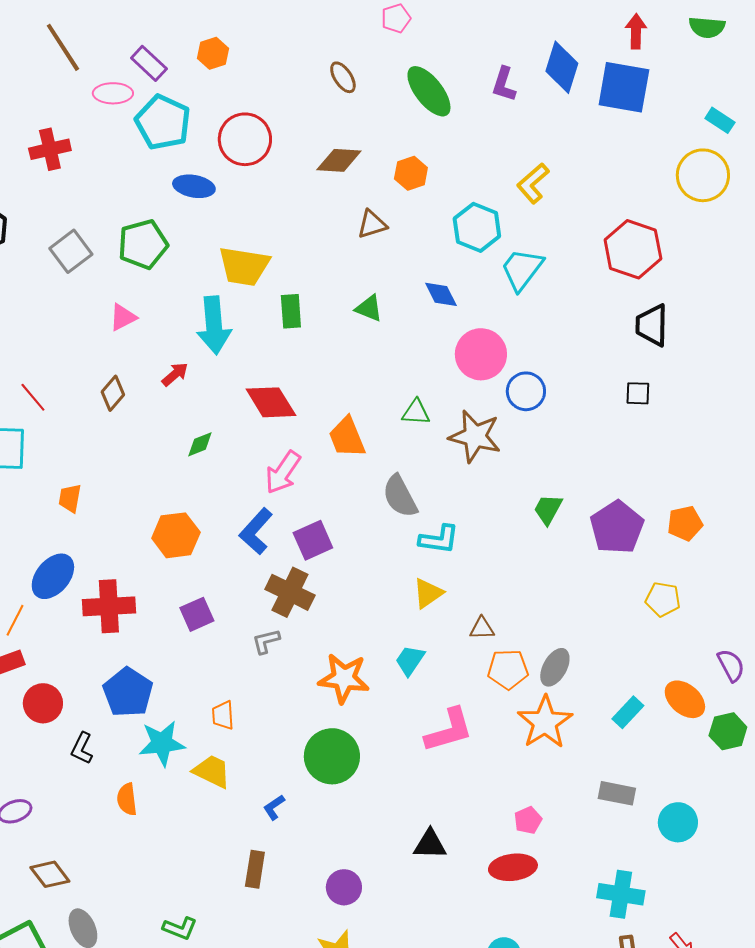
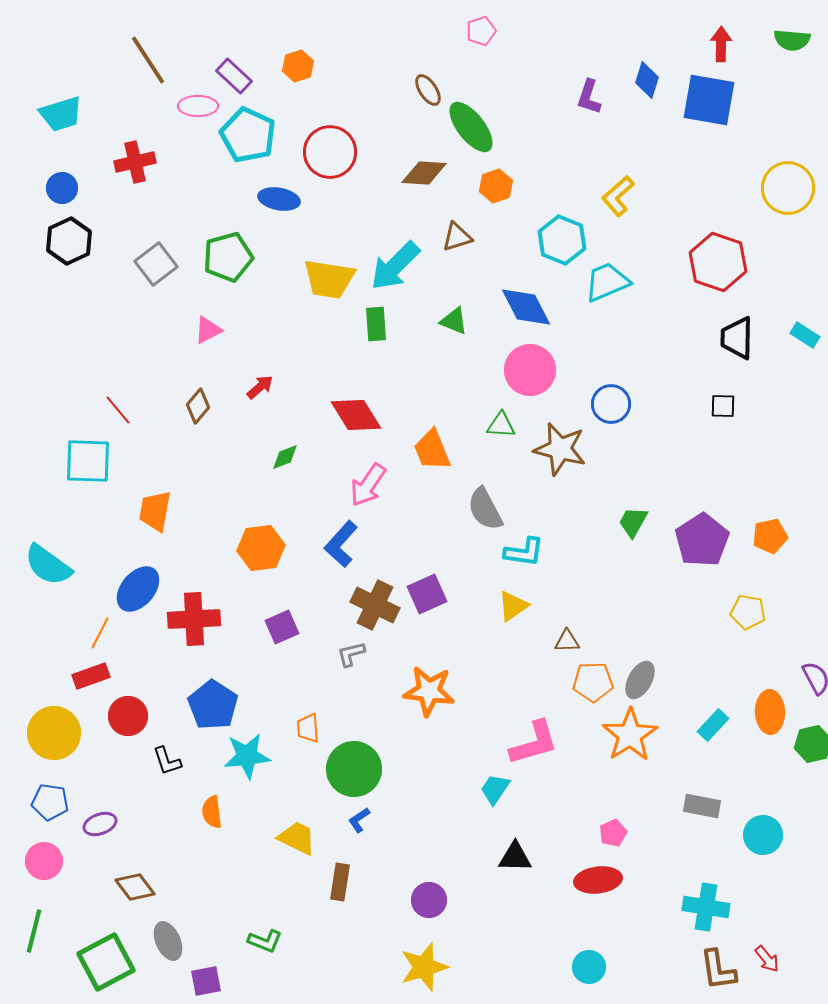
blue diamond: (562, 67) -> (647, 80), size x0.7
green ellipse: (429, 91) -> (471, 127), moved
cyan rectangle: (720, 120) -> (805, 335), moved
cyan trapezoid: (522, 269) -> (607, 282), turned 30
blue diamond: (441, 294) -> (526, 307), size x1.5
cyan arrow: (214, 325) -> (395, 266), moved, turned 50
pink circle: (481, 354) -> (530, 370), moved
orange trapezoid: (70, 498) -> (155, 511), size x1.4
purple square: (313, 540) -> (427, 594), moved
cyan trapezoid: (410, 660) -> (495, 789), moved
orange ellipse: (685, 699) -> (770, 712), turned 48
black L-shape: (82, 748) -> (167, 761), turned -44
green circle: (332, 756) -> (354, 769), moved
yellow trapezoid: (212, 771) -> (297, 838), moved

